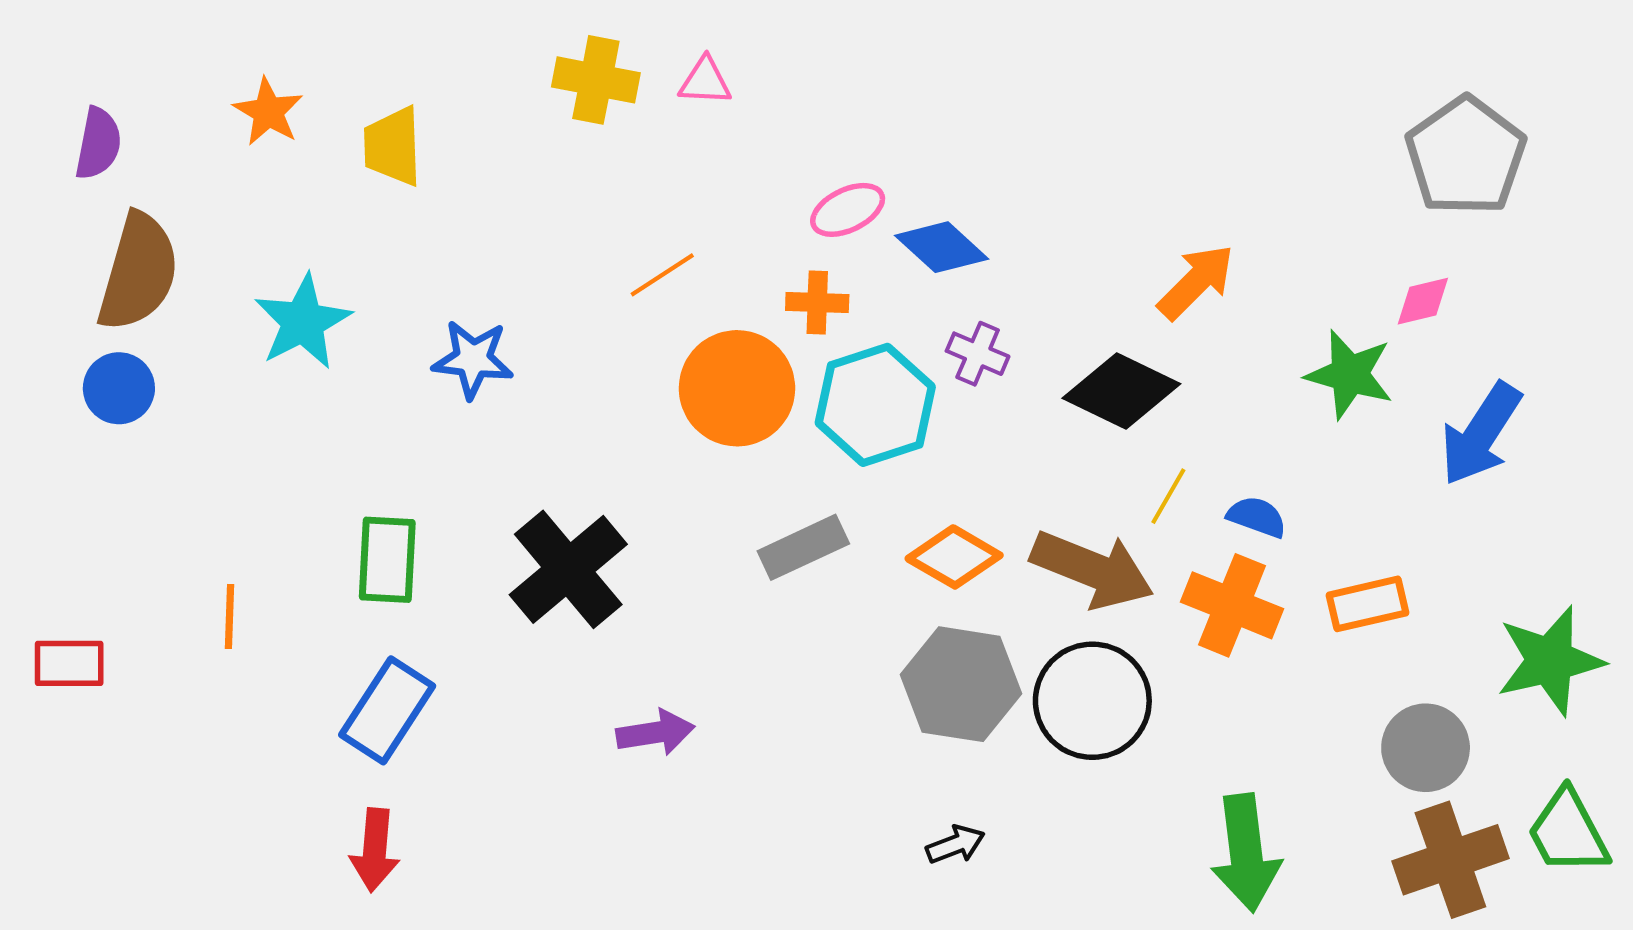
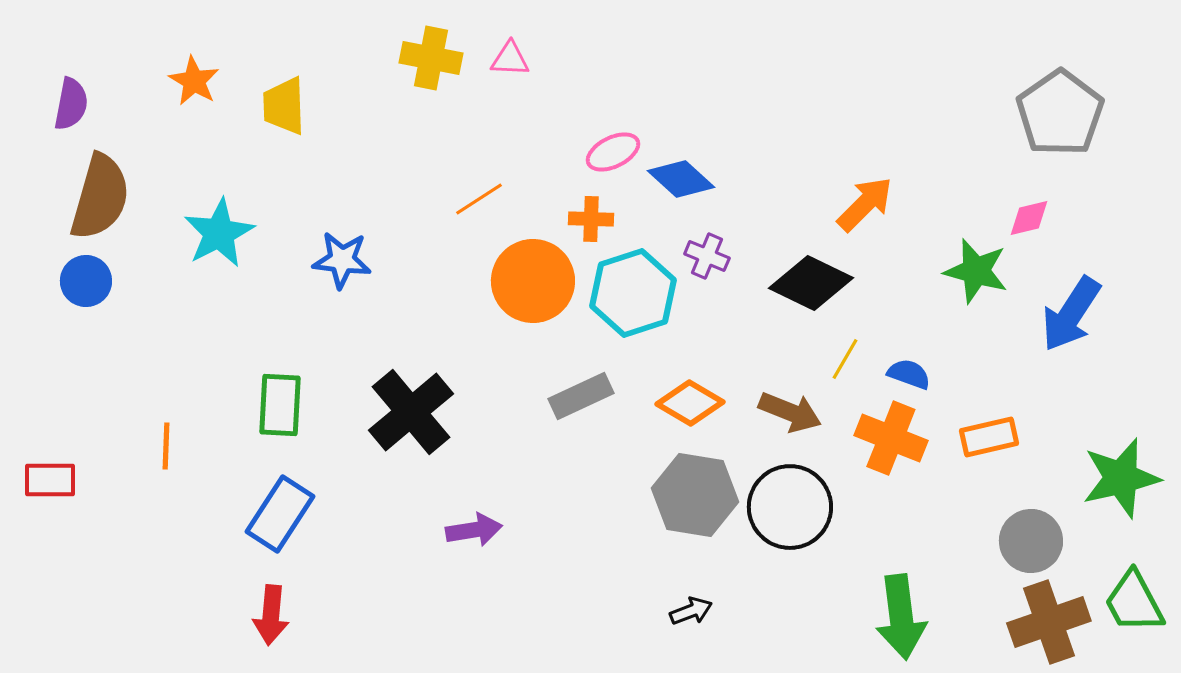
brown arrow: (1092, 569) -> (790, 412), size x0.7

